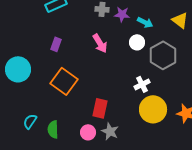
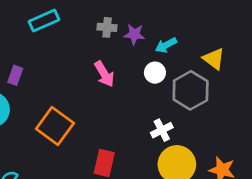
yellow triangle: (180, 20) -> (214, 59), moved
cyan arrow: (145, 22) -> (166, 45), turned 126
purple rectangle: (56, 44) -> (15, 75), moved

